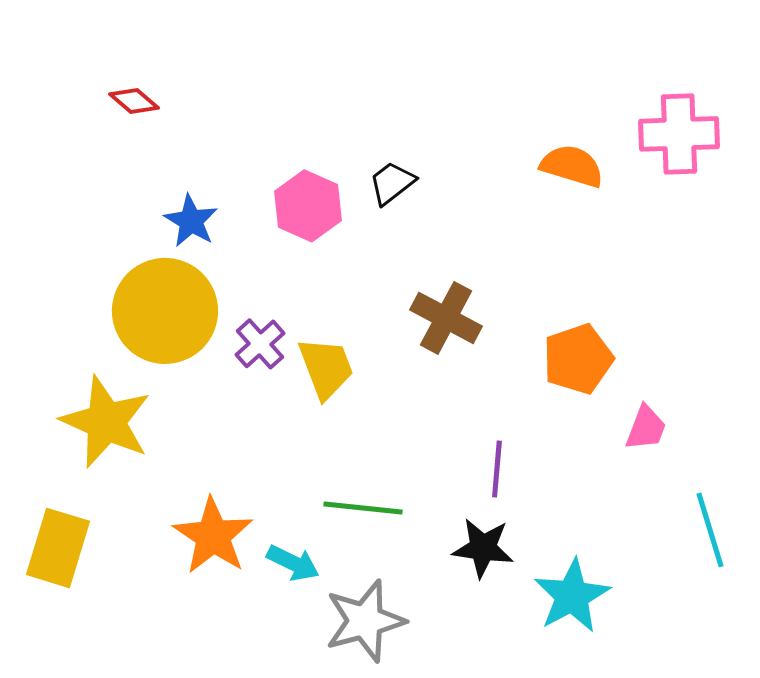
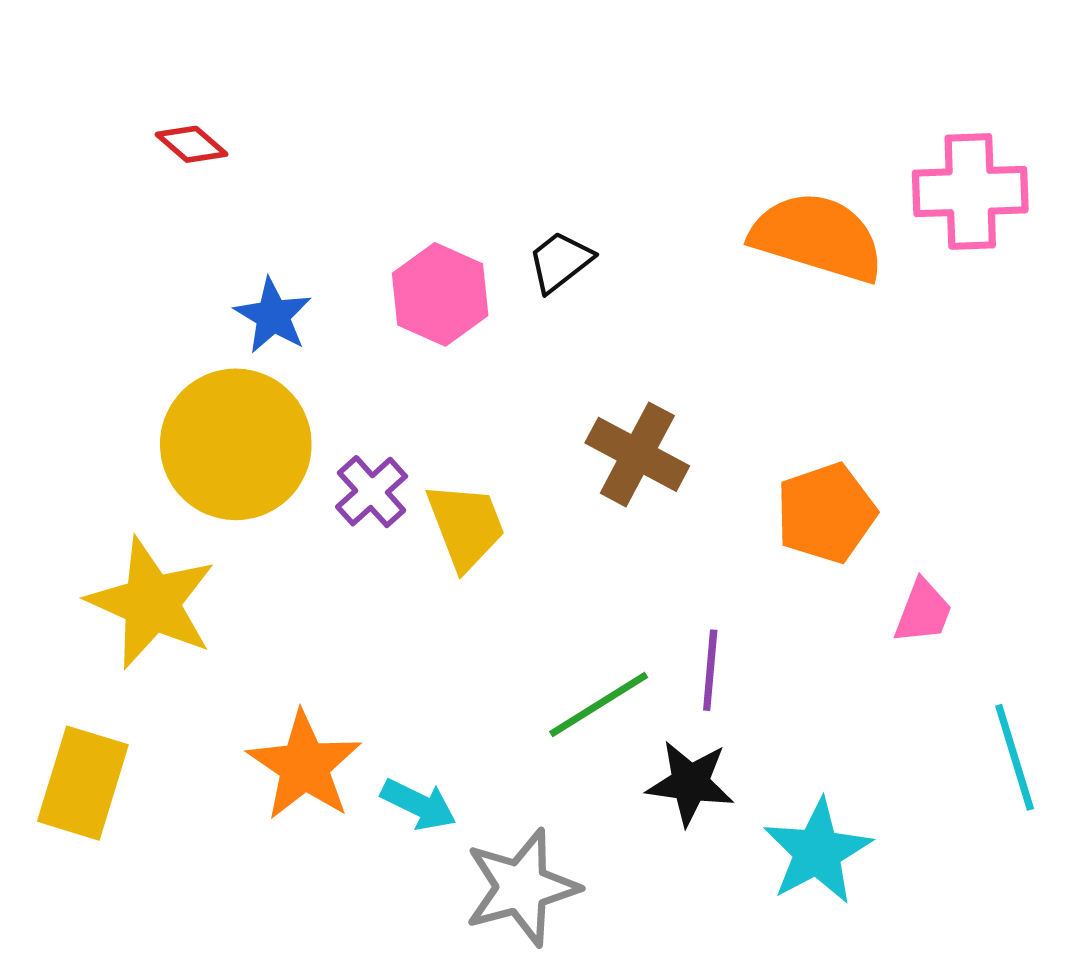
orange semicircle: (572, 166) -> (817, 237), size x1.5
green line: (363, 508) -> (599, 704), moved, turned -38

